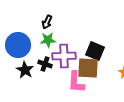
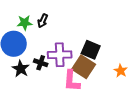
green star: (48, 40) -> (25, 23), moved
brown square: (88, 68) -> (84, 67), turned 30

